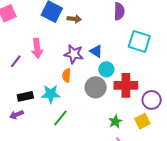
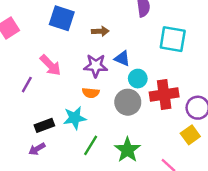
brown arrow: (74, 19) -> (100, 31), moved
pink arrow: (37, 48) -> (50, 65), turned -30
orange semicircle: (67, 75) -> (91, 93), turned -80
green star: (115, 121) -> (127, 150), moved, size x1.5

